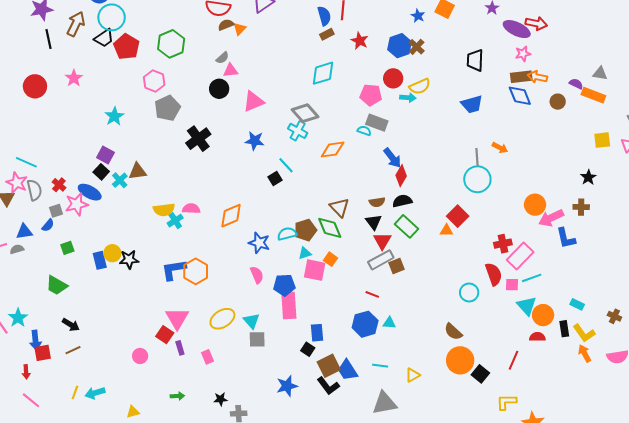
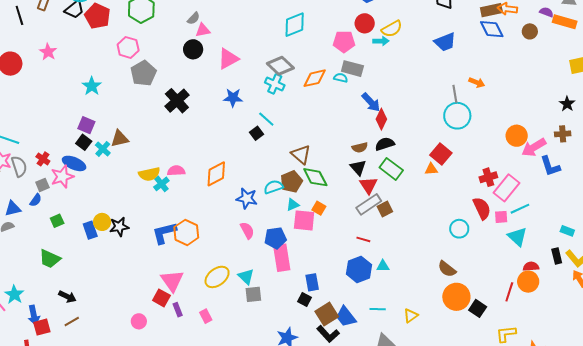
orange diamond: (333, 149) -> (315, 78), moved
brown triangle: (339, 207) -> (301, 154), moved
orange circle: (543, 315) -> (528, 282), moved

